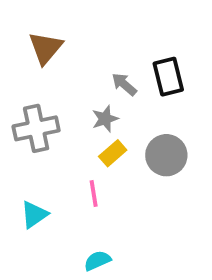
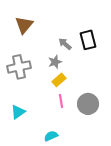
gray circle: (166, 155) -> (88, 104), moved
pink line: (94, 194) -> (61, 101), moved

